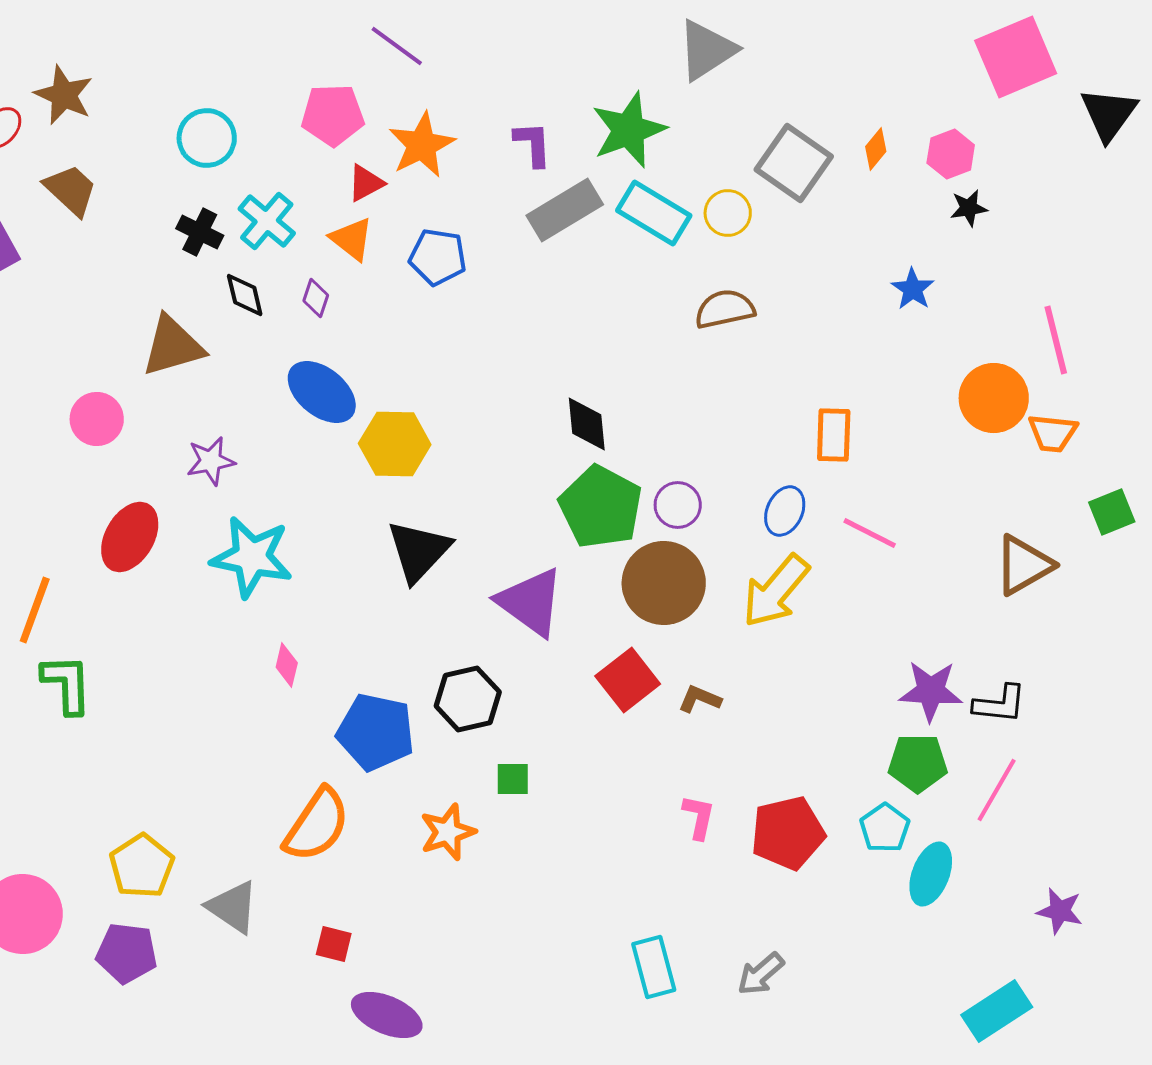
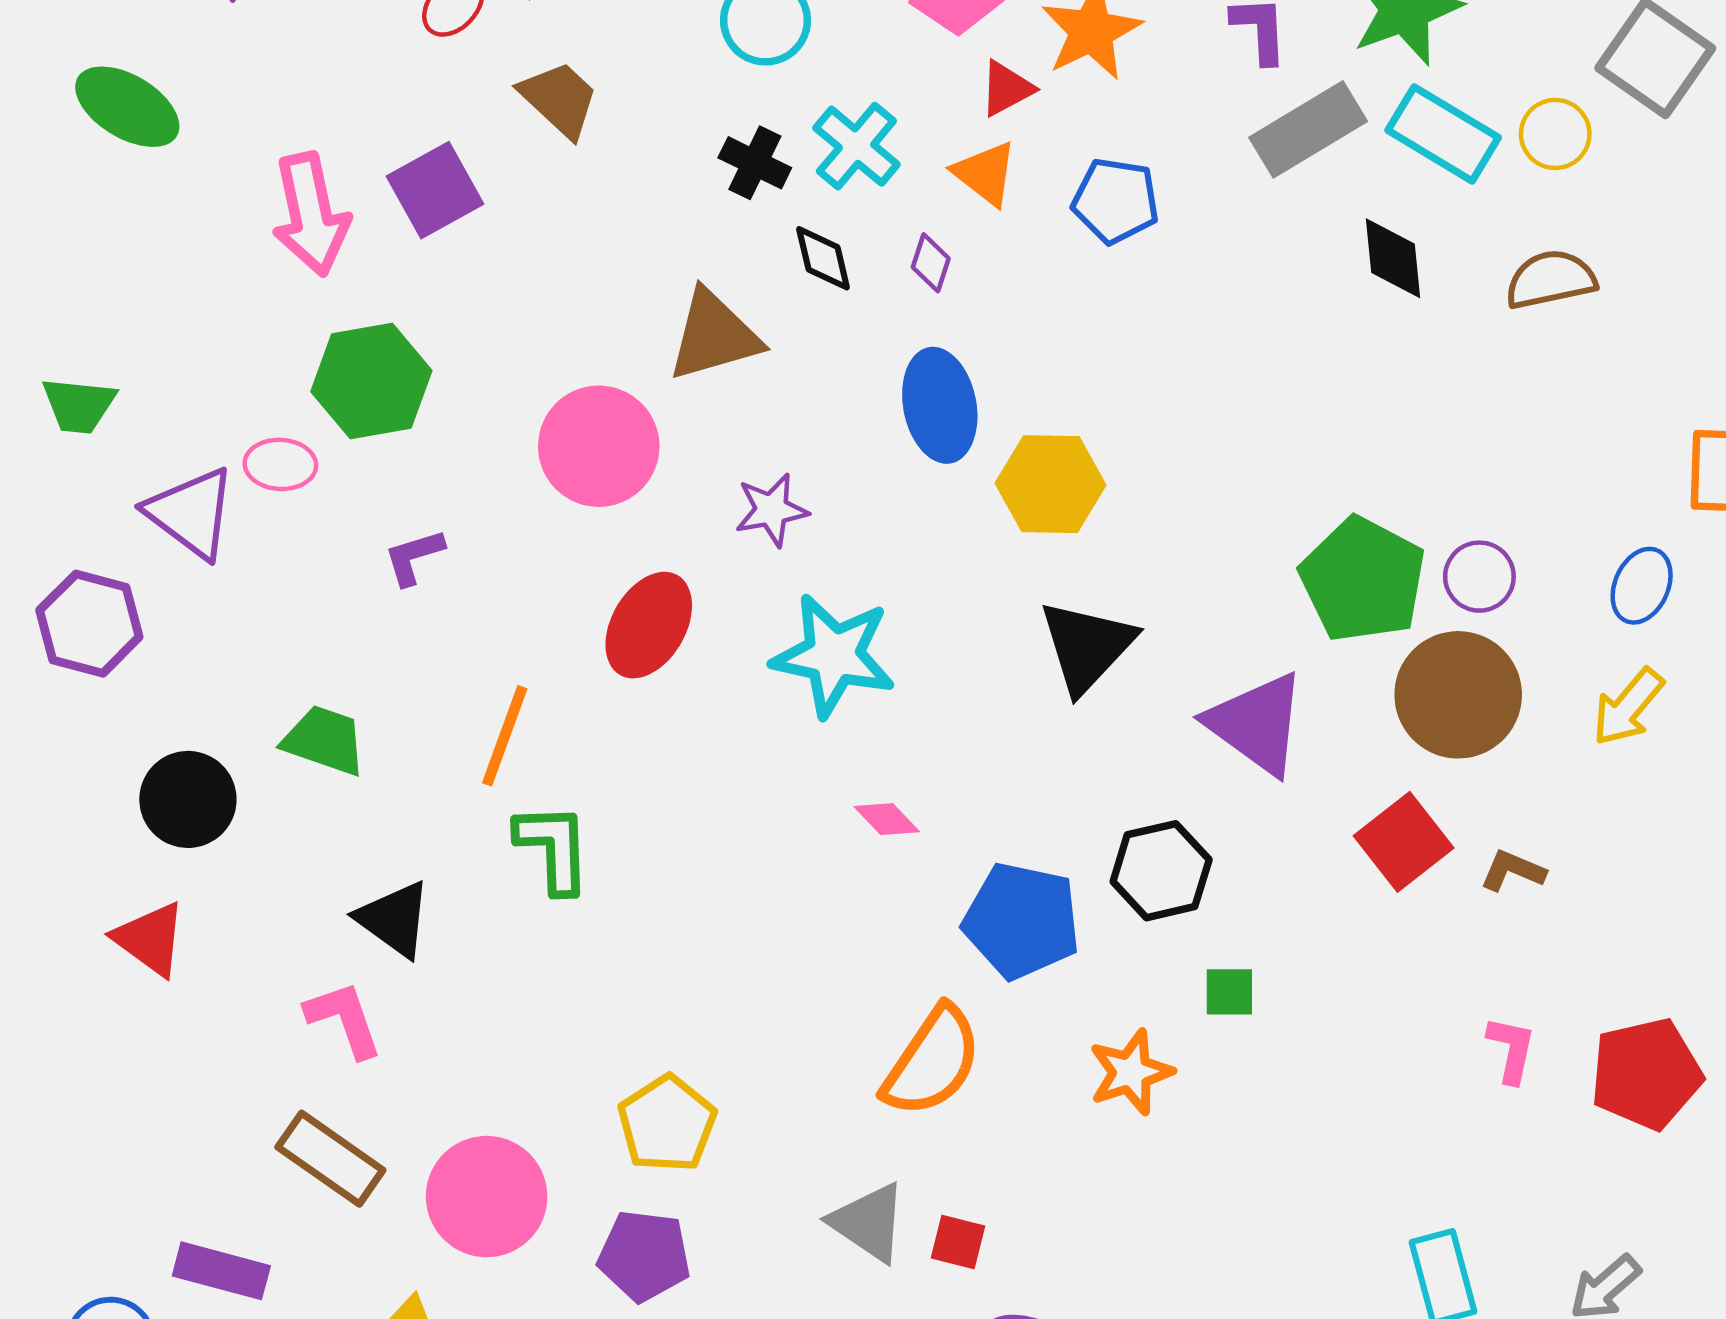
blue ellipse: (322, 392) -> (940, 405), turned 40
pink circle: (97, 419) -> (599, 446), size x1.5
black diamond: (587, 424) -> (1393, 258), moved
yellow arrow: (776, 591) -> (1628, 707), size x0.7
pink diamond: (287, 665) -> (887, 819), turned -57
gray triangle: (233, 907) -> (869, 1222), moved

